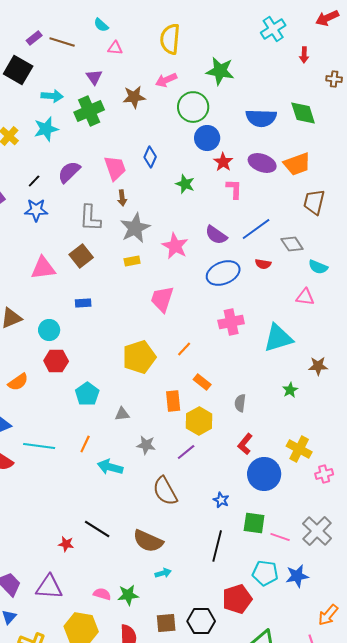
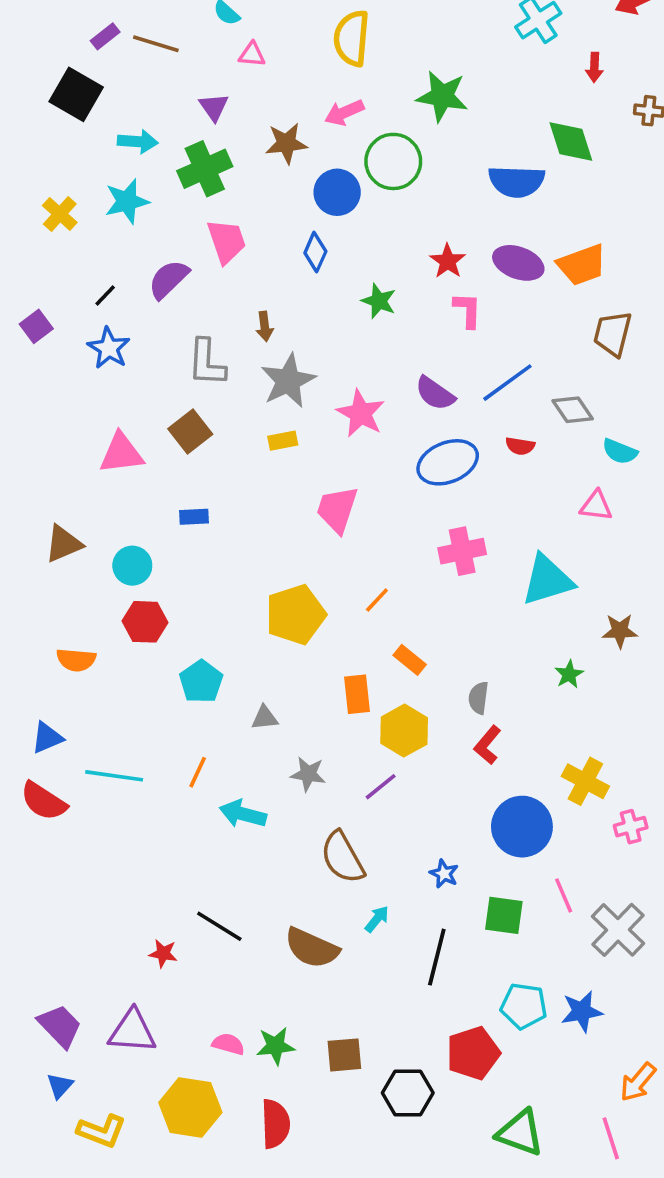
green diamond: (303, 113) -> (571, 142), moved
blue circle: (207, 138) -> (337, 192), moved
pink trapezoid: (115, 168) -> (227, 241), moved
blue star: (36, 210) -> (109, 348), turned 30
orange semicircle: (18, 382) -> (76, 660), turned 40
red L-shape: (245, 444) -> (488, 745), moved
pink line: (280, 537) -> (564, 895), moved, turned 48
cyan arrow: (163, 573) -> (377, 919), moved, turned -35
brown square: (166, 623) -> (344, 1055), moved

